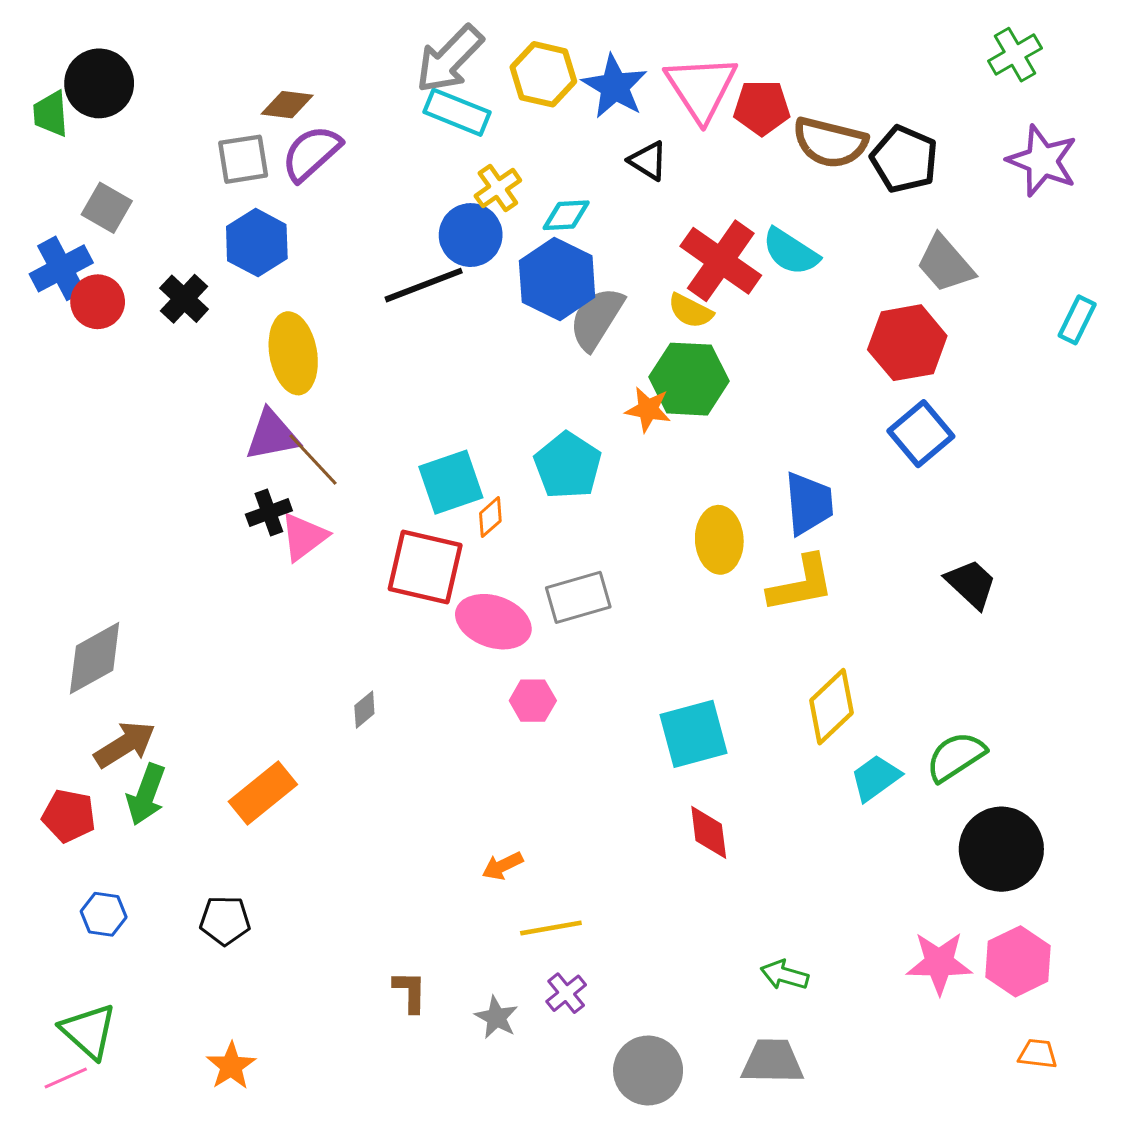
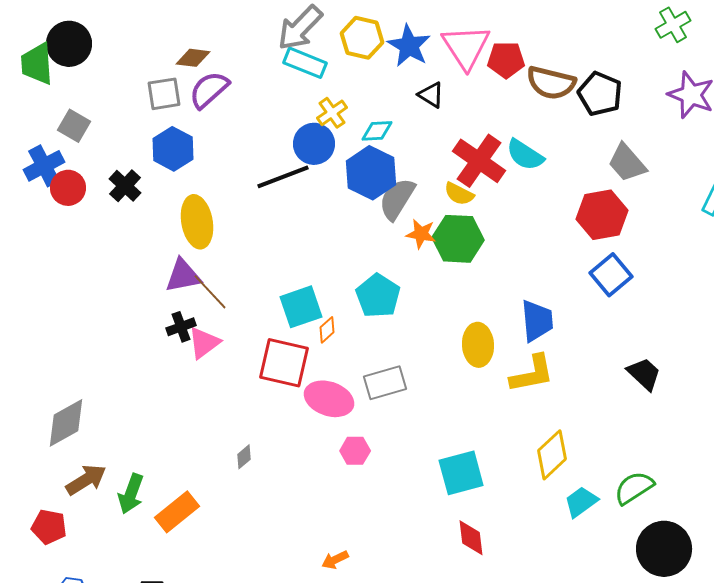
green trapezoid: (51, 114) -> (37, 64), size x1.4
orange star: (648, 409) -> (421, 234), moved
green arrow: (146, 795) -> (131, 494), moved

